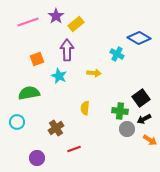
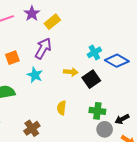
blue diamond: (139, 38) -> (117, 61), moved
purple arrow: (67, 50) -> (43, 48), turned 30
cyan cross: (117, 54) -> (94, 52), turned 32
black square: (141, 98) -> (91, 79), moved

